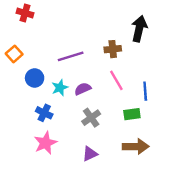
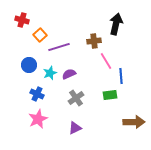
red cross: (25, 13) -> (22, 20), moved
orange square: (14, 54) -> (40, 35), moved
pink line: (116, 80) -> (106, 61), moved
brown arrow: (136, 147) -> (134, 122), moved

